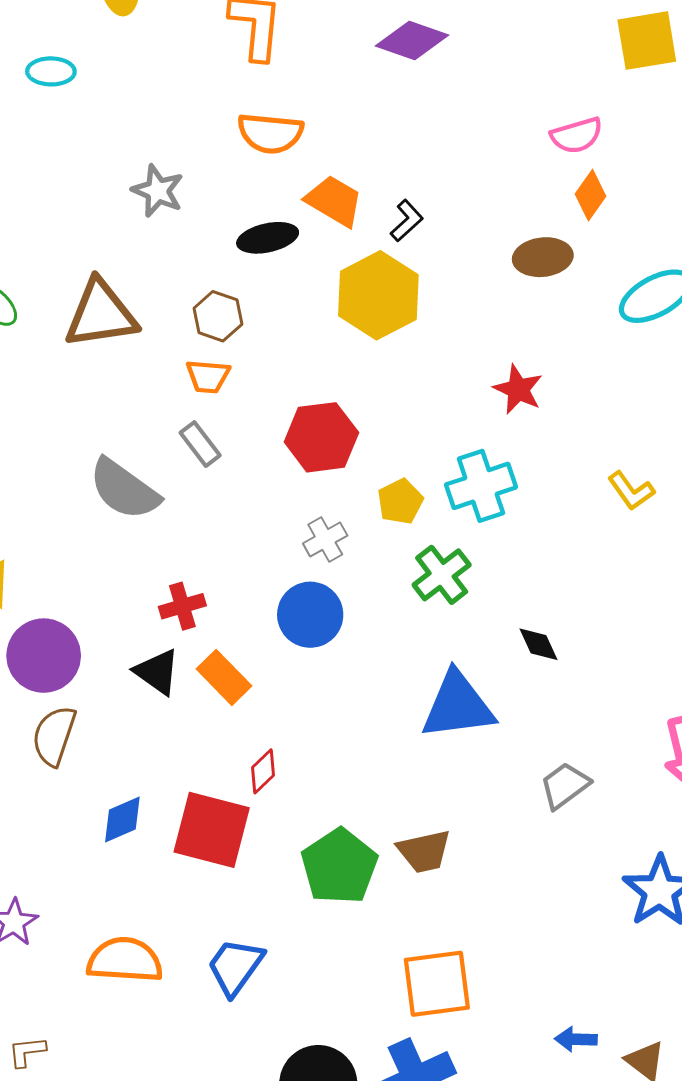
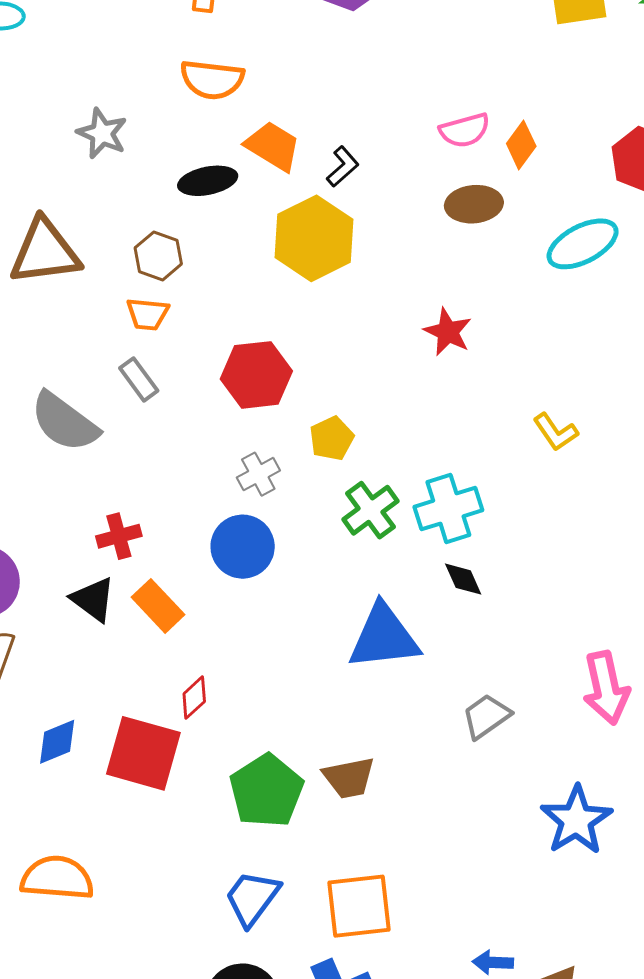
pink semicircle: (577, 135) -> (465, 130), moved
cyan cross: (481, 486) -> (448, 508), moved
blue trapezoid: (235, 967) -> (252, 898), moved

